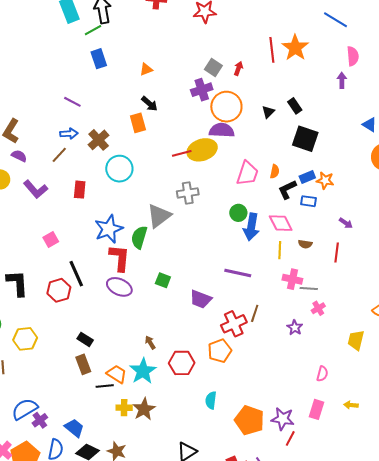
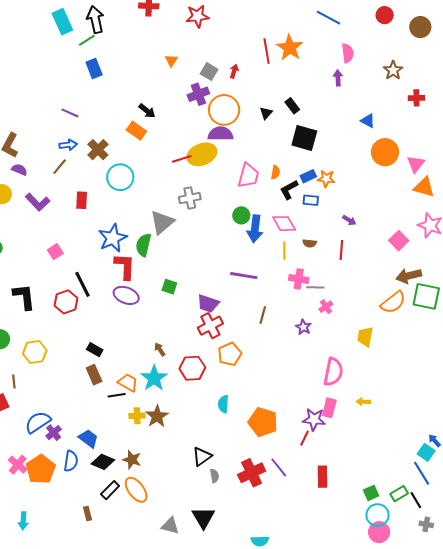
orange triangle: (146, 69) -> (171, 61), moved, turned -32
orange rectangle: (138, 123) -> (136, 131), turned -36
red cross: (234, 324) -> (210, 326), moved
pink semicircle: (322, 374) -> (333, 372), size x1.8
purple star: (283, 419) -> (314, 419), moved

